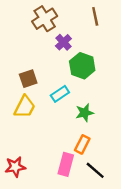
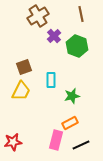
green hexagon: (82, 66) -> (77, 46), moved
cyan rectangle: (60, 94) -> (51, 80), turned -56
orange rectangle: (82, 144) -> (70, 123), turned 35
black line: (95, 170) -> (81, 145), turned -66

